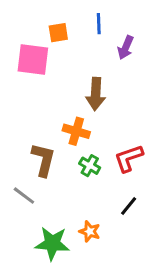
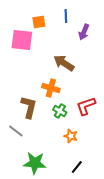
brown arrow: (96, 94) -> (64, 63), turned 120
black line: (129, 206) -> (77, 167), moved
orange star: (90, 231) -> (71, 136), moved

